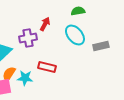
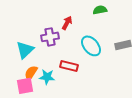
cyan ellipse: (75, 35) -> (91, 46), moved

